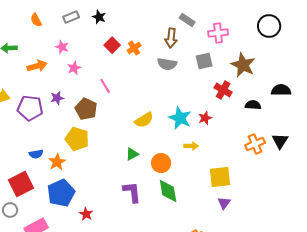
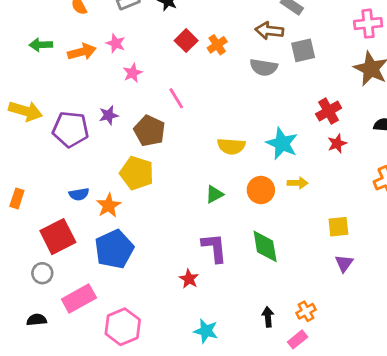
pink cross: (218, 33) -> (368, 24), moved
brown arrow: (171, 38) -> (269, 31), turned 90
gray square: (204, 61) -> (303, 50), moved
orange arrow: (37, 66) -> (82, 52), moved
red cross: (223, 90) -> (329, 111), moved, turned 30
red star: (205, 118) -> (337, 143), moved
yellow semicircle: (144, 120) -> (231, 146), turned 36
orange circle: (161, 163) -> (261, 190), moved
yellow square: (220, 177) -> (338, 227), size x0.7
red star: (86, 214) -> (189, 279), moved

